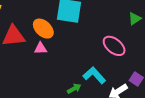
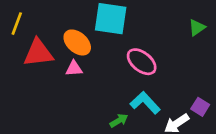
pink ellipse: (114, 46) -> (142, 62), moved

